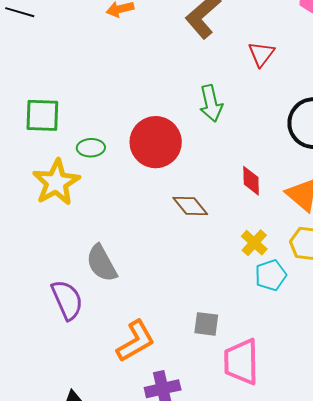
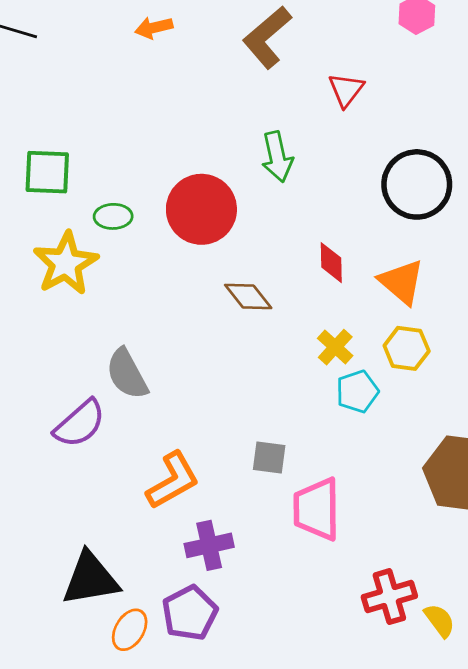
purple semicircle: (67, 300) -> (80, 424), turned 72

